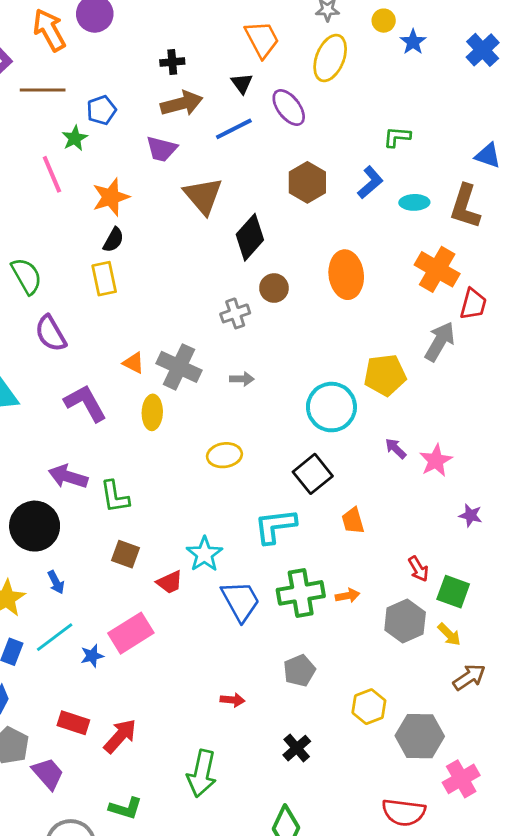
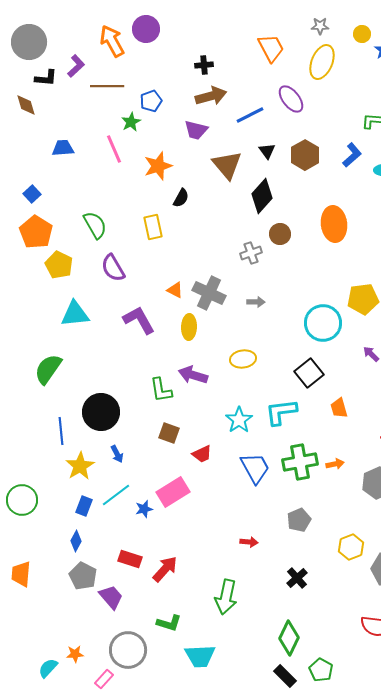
black triangle: (242, 83) -> (267, 151), moved
black semicircle: (113, 240) -> (181, 198), moved
purple arrow: (68, 477) -> (193, 375), moved
cyan star: (204, 554) -> (239, 420), moved

